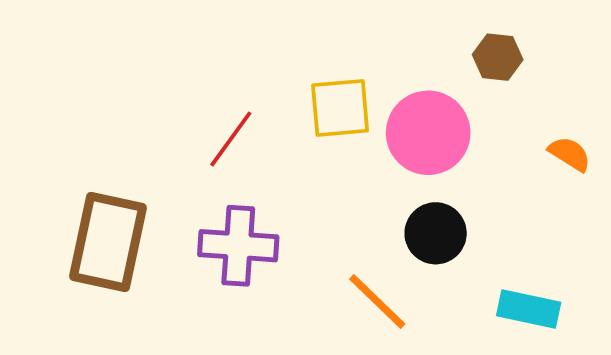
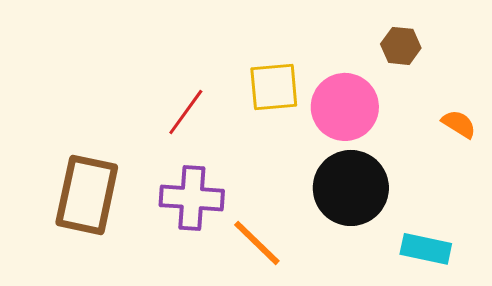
black circle: (436, 233) -> (351, 188), size x1.5
orange line: (377, 302) -> (257, 243), moved

